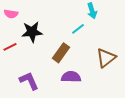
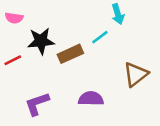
brown rectangle: (61, 53) -> (70, 54), moved, turned 30
purple L-shape: (29, 81) -> (37, 104), turned -85

